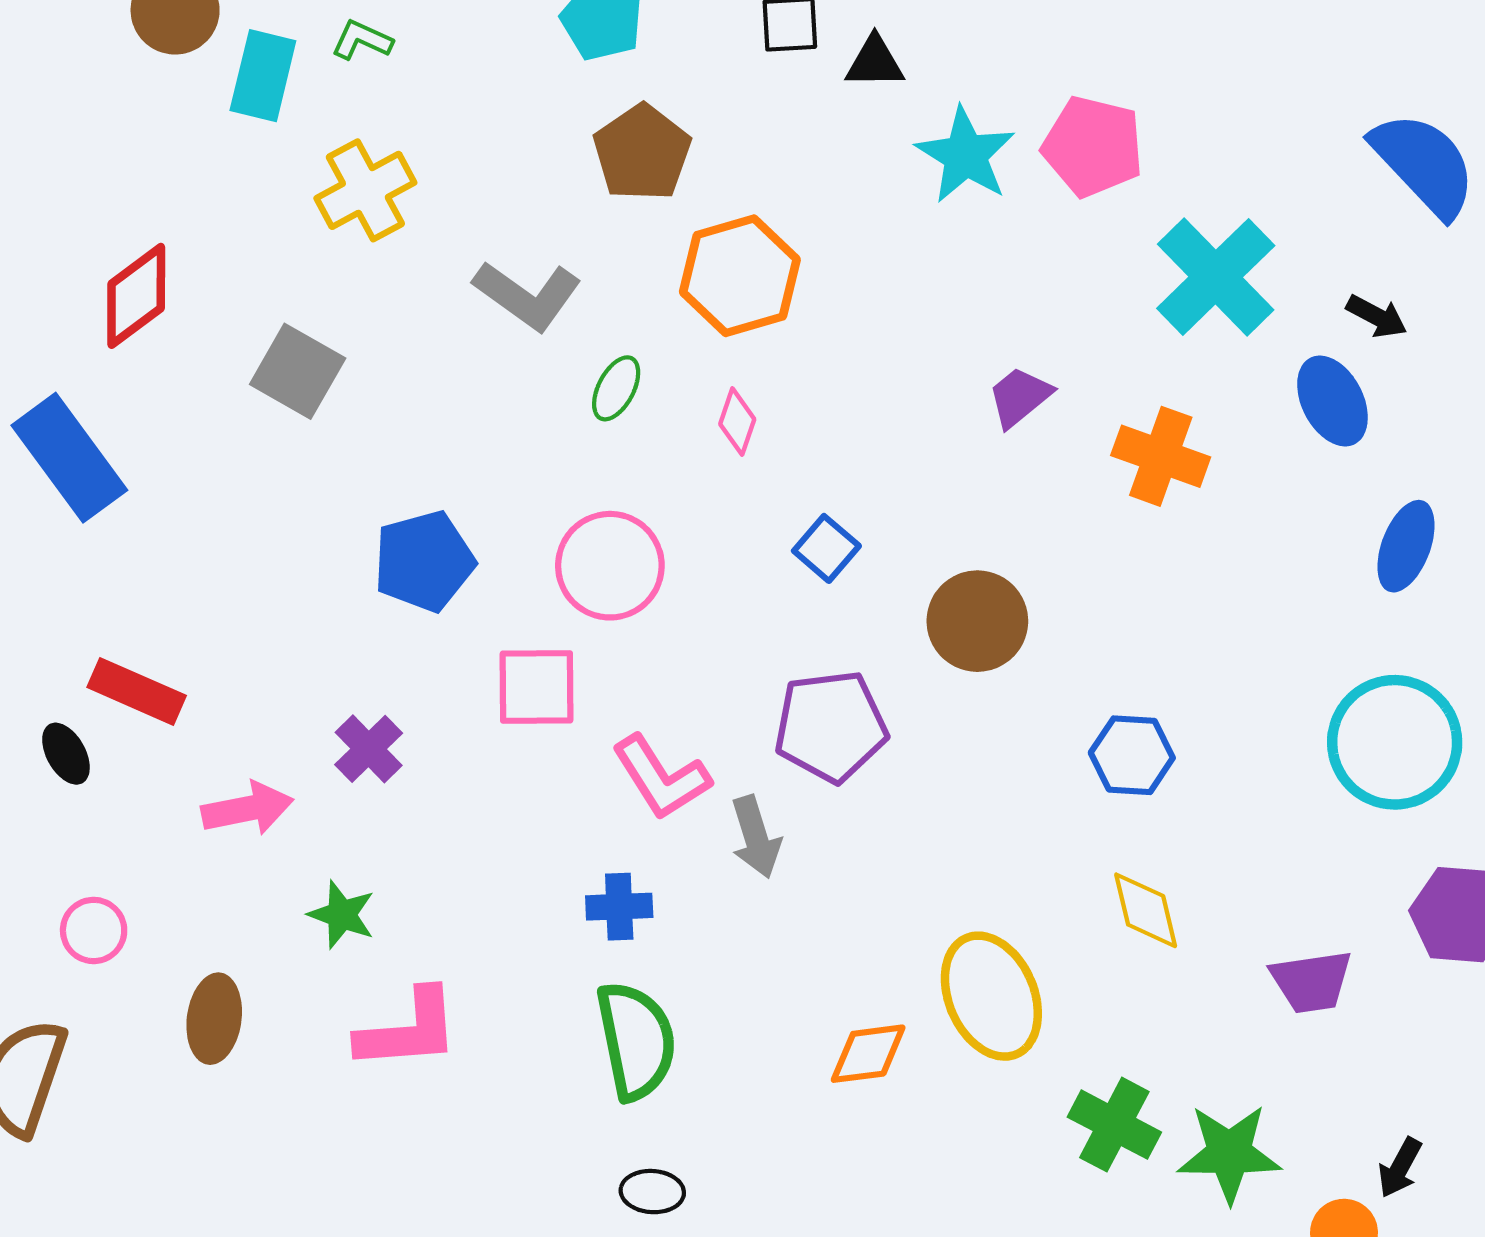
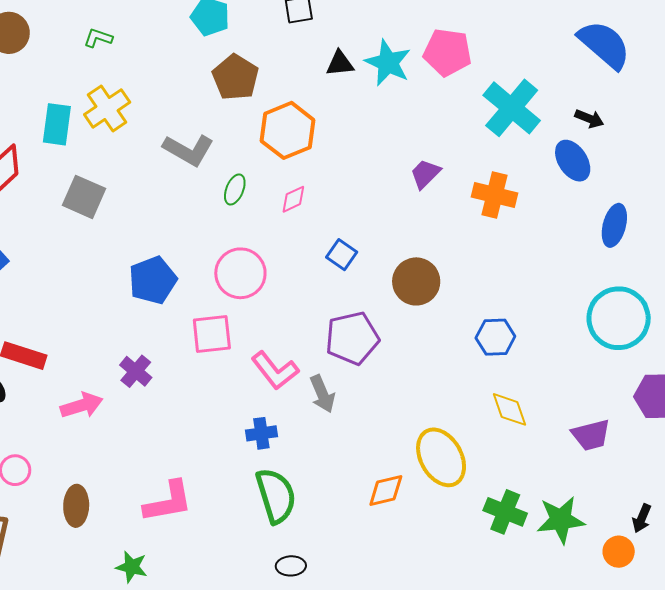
black triangle: (875, 62) -> (340, 63), moved
cyan rectangle: (263, 76) -> (57, 124), moved
pink diamond: (737, 422) -> (293, 199), turned 52
green star: (342, 915) -> (132, 567), moved

